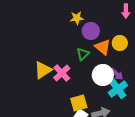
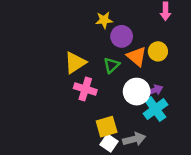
yellow triangle: (43, 70) -> (75, 63), moved
pink cross: (62, 73) -> (85, 89), turned -30
purple arrow: (117, 74) -> (154, 90), turned -64

